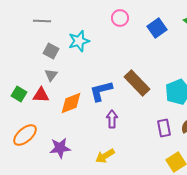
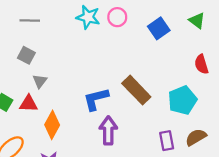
cyan star: (79, 41) -> (88, 17), moved, turned 30
gray square: (51, 51) -> (26, 55), moved
orange diamond: (71, 103) -> (52, 125), moved, turned -40
purple arrow: (112, 119) -> (108, 131), size x1.4

